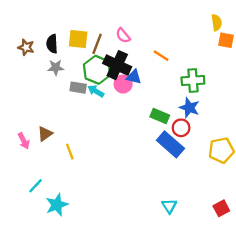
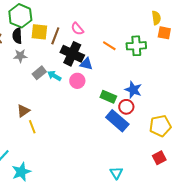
green hexagon: (97, 70) -> (20, 16), moved
green cross: (193, 80) -> (136, 46), moved
pink circle: (123, 84) -> (77, 81), moved
gray rectangle: (78, 88) -> (39, 73), turned -48
brown triangle: (45, 134) -> (23, 111), moved
red square: (221, 208) -> (159, 158), moved

